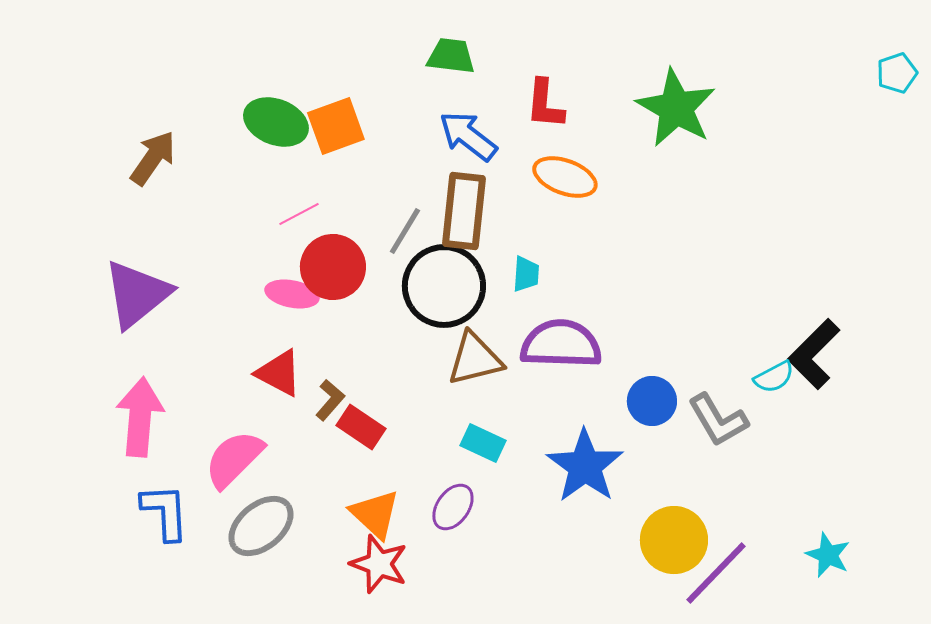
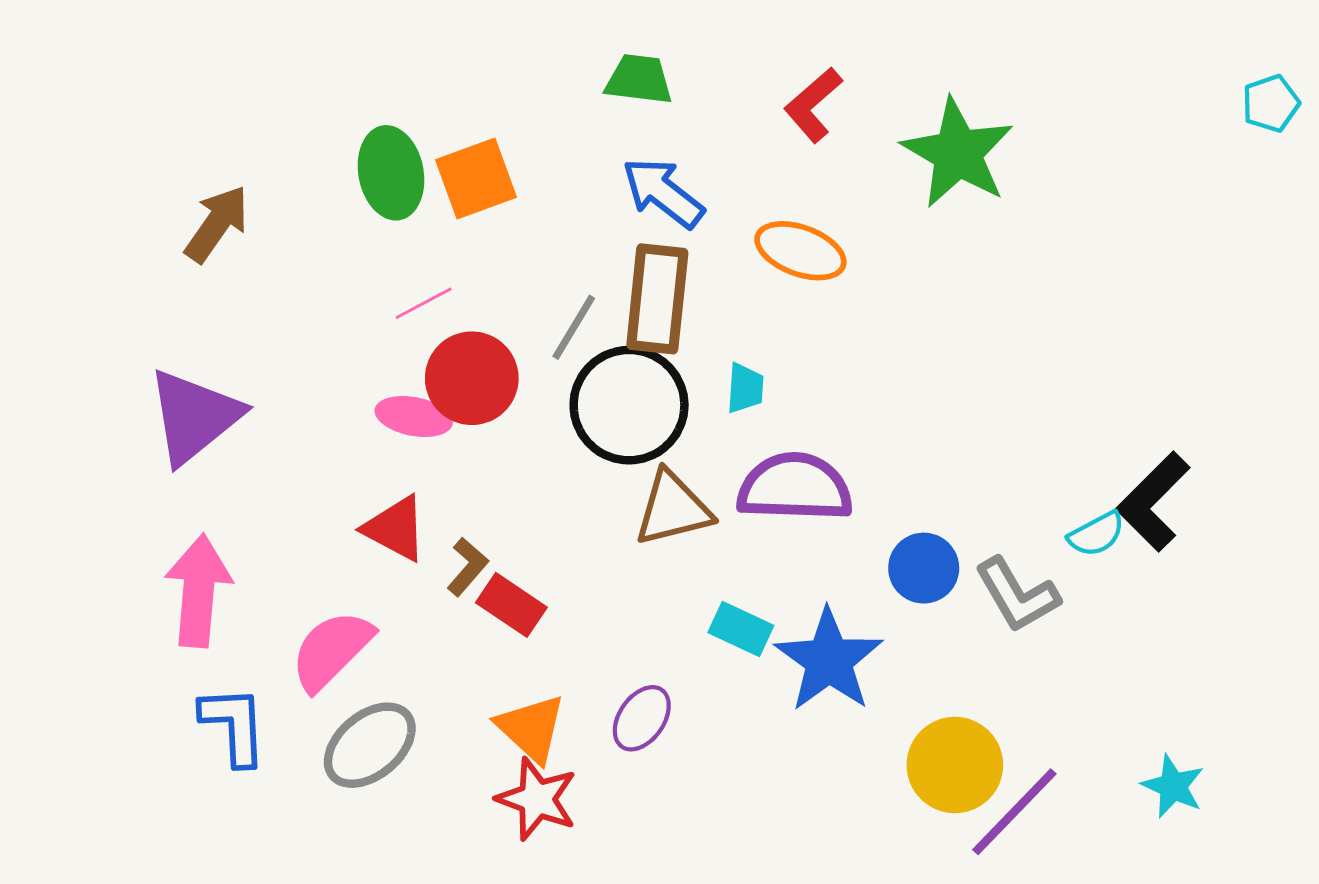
red L-shape: (545, 104) -> (813, 105), moved, turned 44
green ellipse: (276, 122) -> (391, 173), turned 58
cyan rectangle: (483, 443) -> (741, 629), moved

